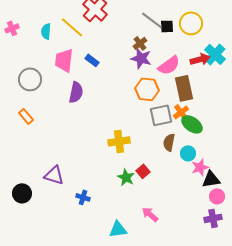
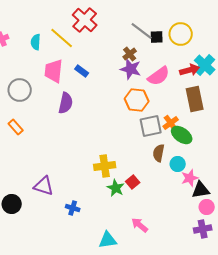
brown rectangle: (184, 88) -> (195, 99), moved
yellow cross: (119, 141) -> (105, 166), moved

